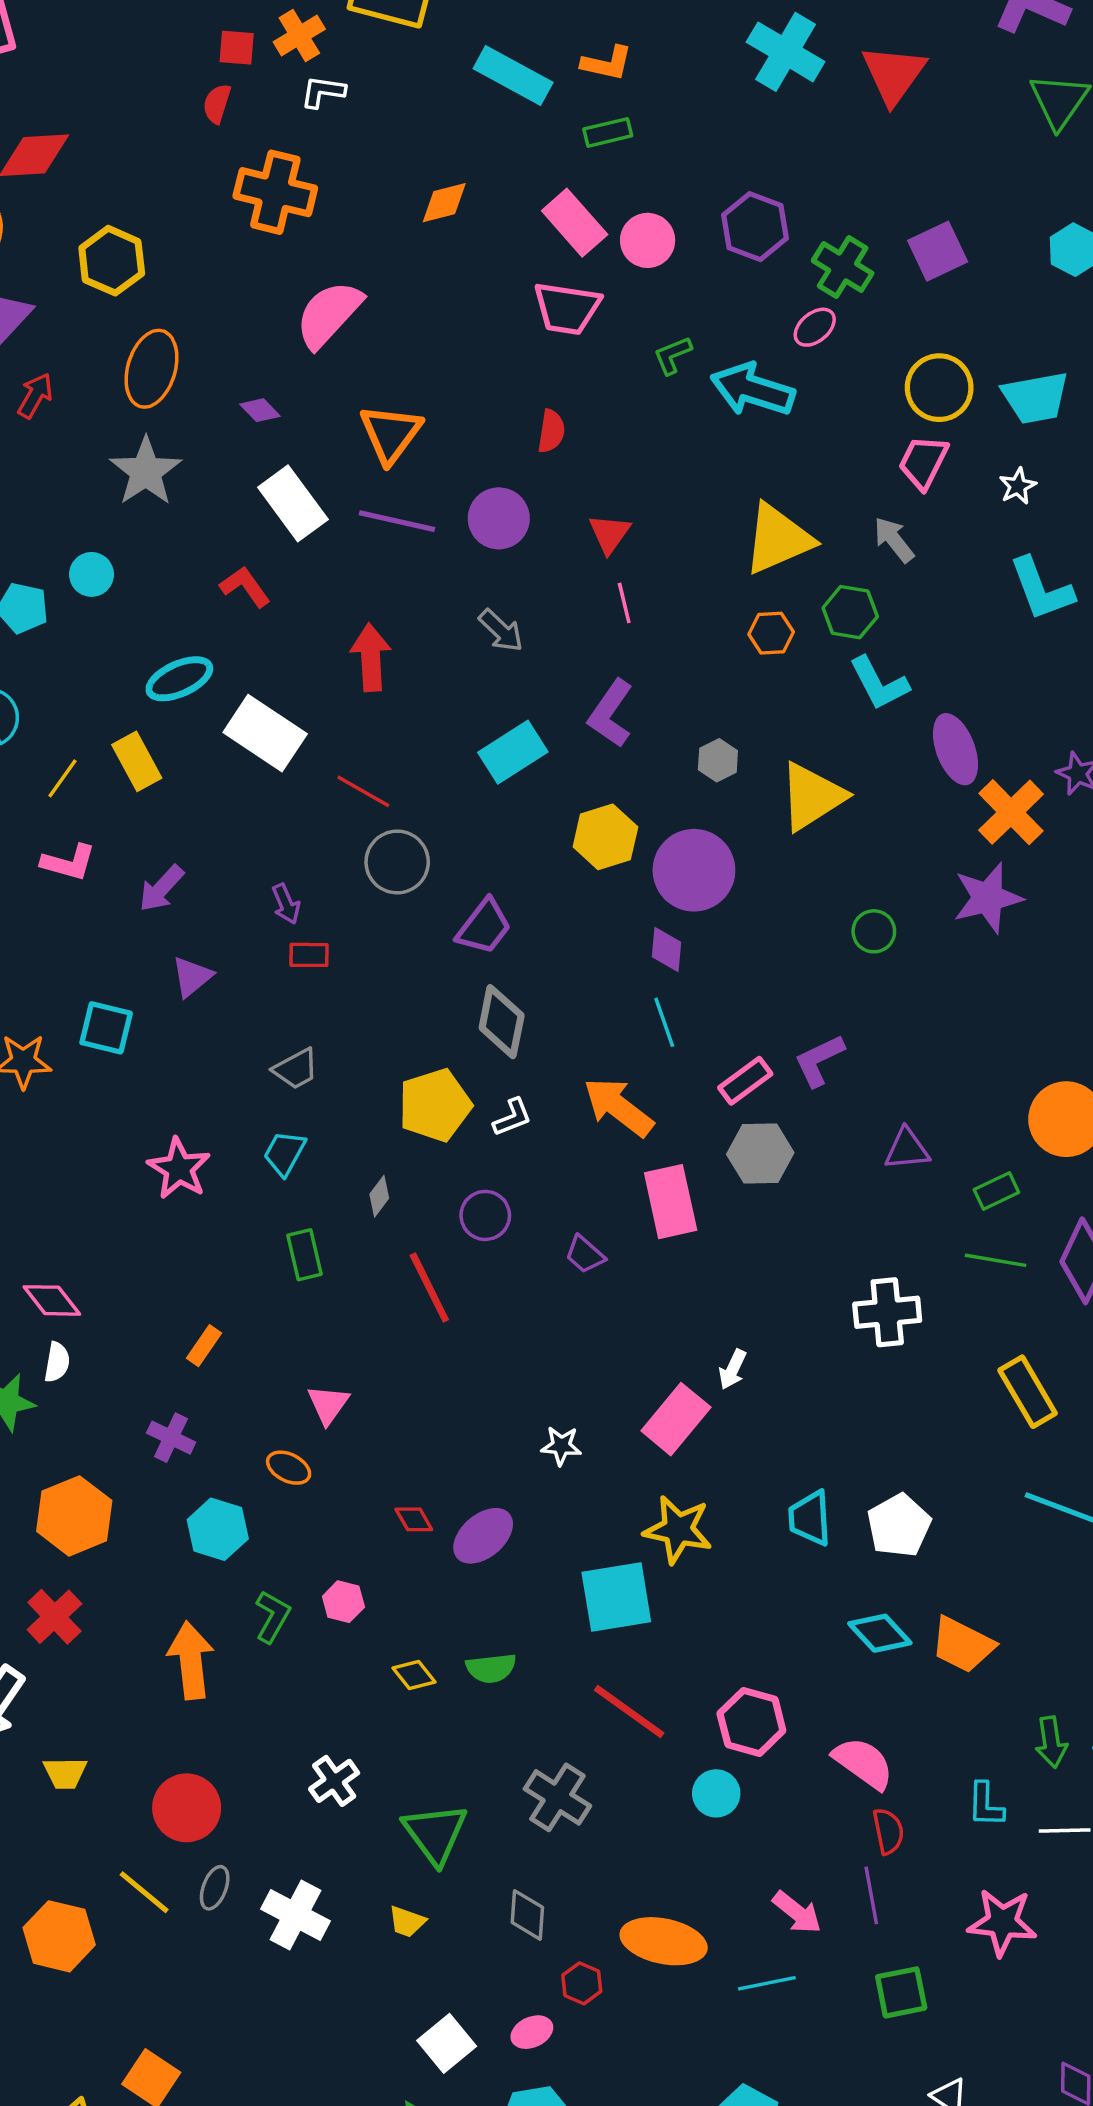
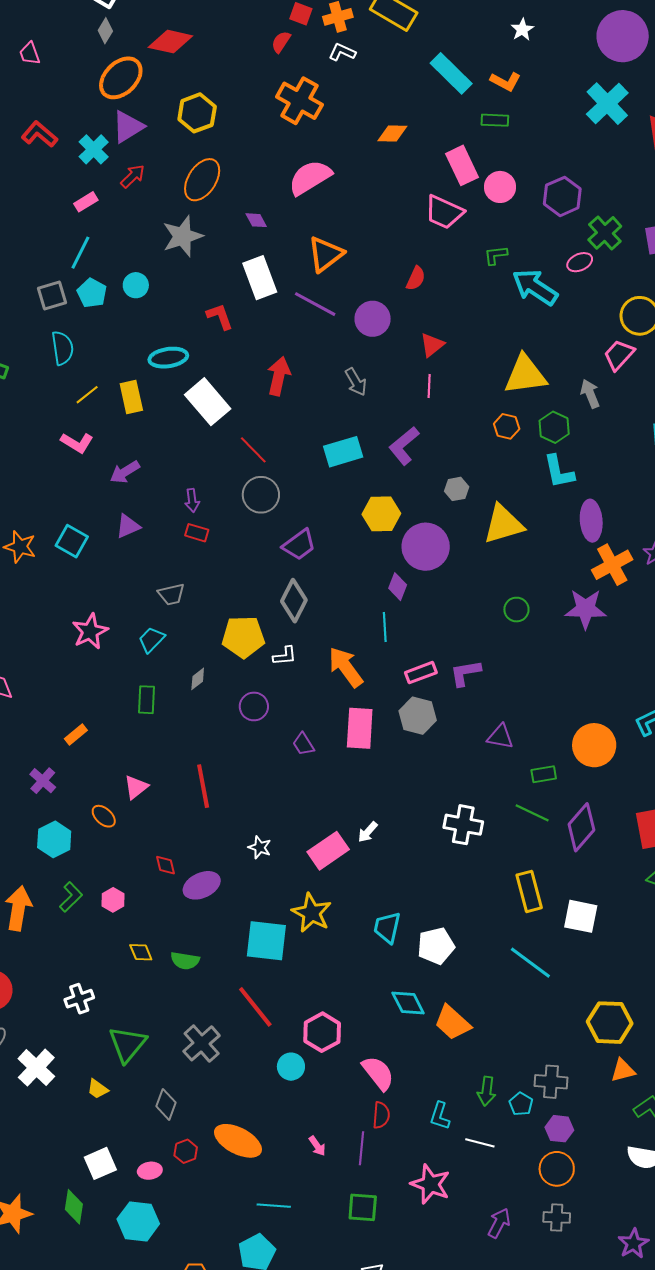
red line: (429, 1287) -> (203, 786), moved
pink arrow: (797, 1912) -> (317, 1146), size x0.7
cyan line: (767, 1983) -> (274, 1206), moved

